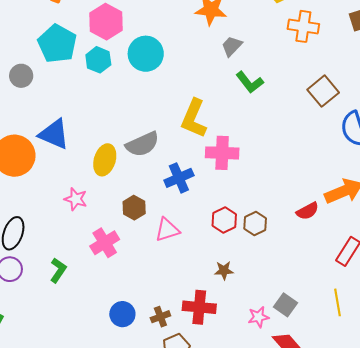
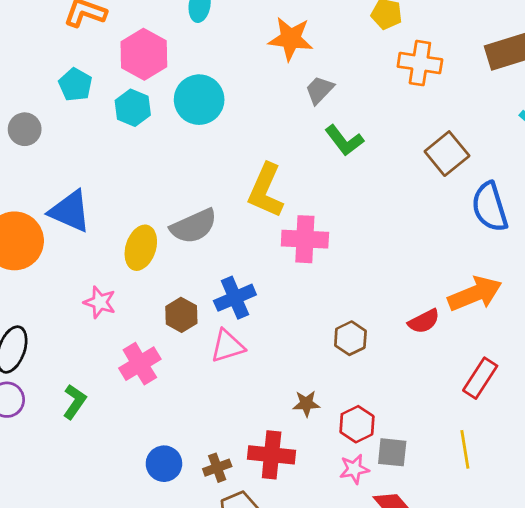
cyan pentagon: (57, 44) -> (75, 85), size x0.6
blue cross: (179, 178) -> (235, 298), moved
red hexagon: (224, 220) -> (357, 424), moved
gray square: (286, 305) -> (392, 452), turned -30

